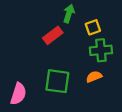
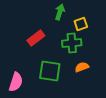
red rectangle: (53, 35) -> (36, 38), moved
green cross: (101, 50) -> (72, 43), moved

